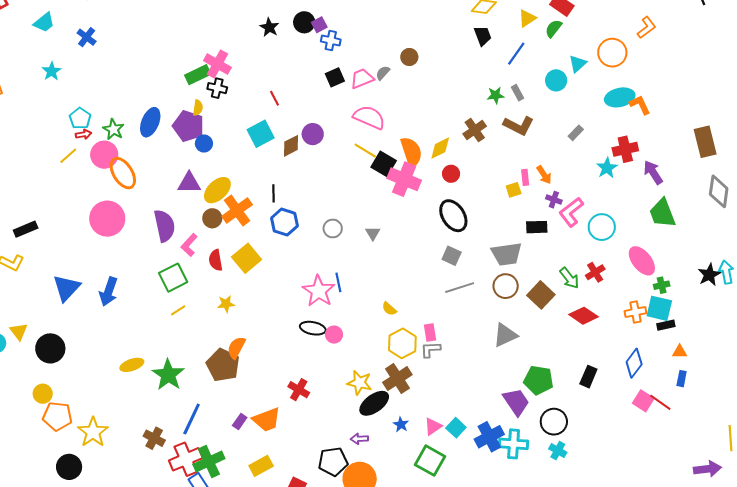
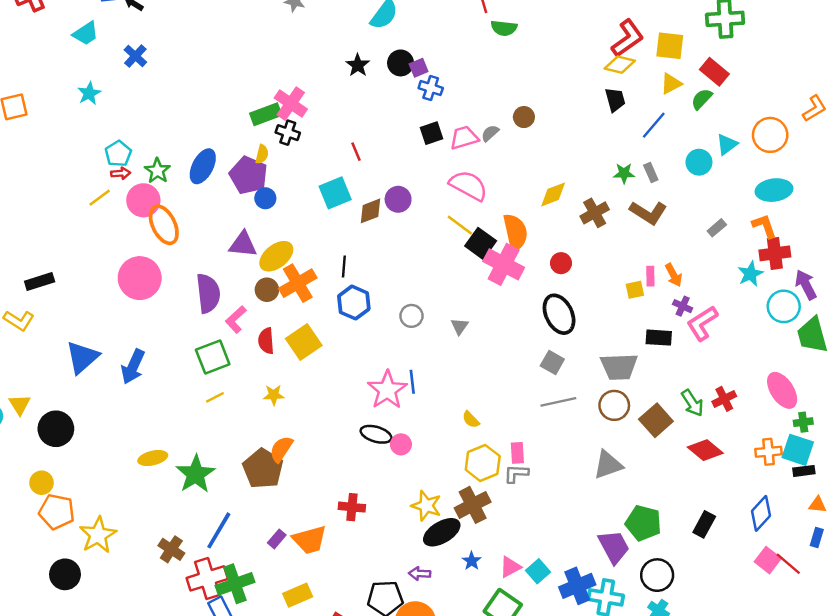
orange L-shape: (640, 105) -> (764, 226), moved
yellow diamond: (440, 148) -> (553, 194), moved
cyan circle: (602, 227) -> (784, 306), moved
red cross: (299, 390) -> (352, 507), turned -30

